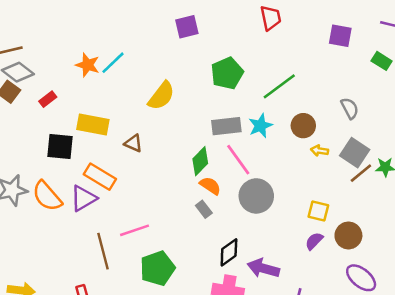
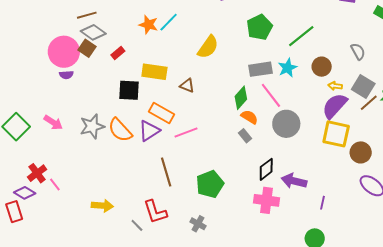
yellow square: (318, 211) -> (336, 134), size x1.6
pink line: (134, 230) -> (186, 133), moved
purple semicircle: (314, 241) -> (335, 106), moved, size x1.8

